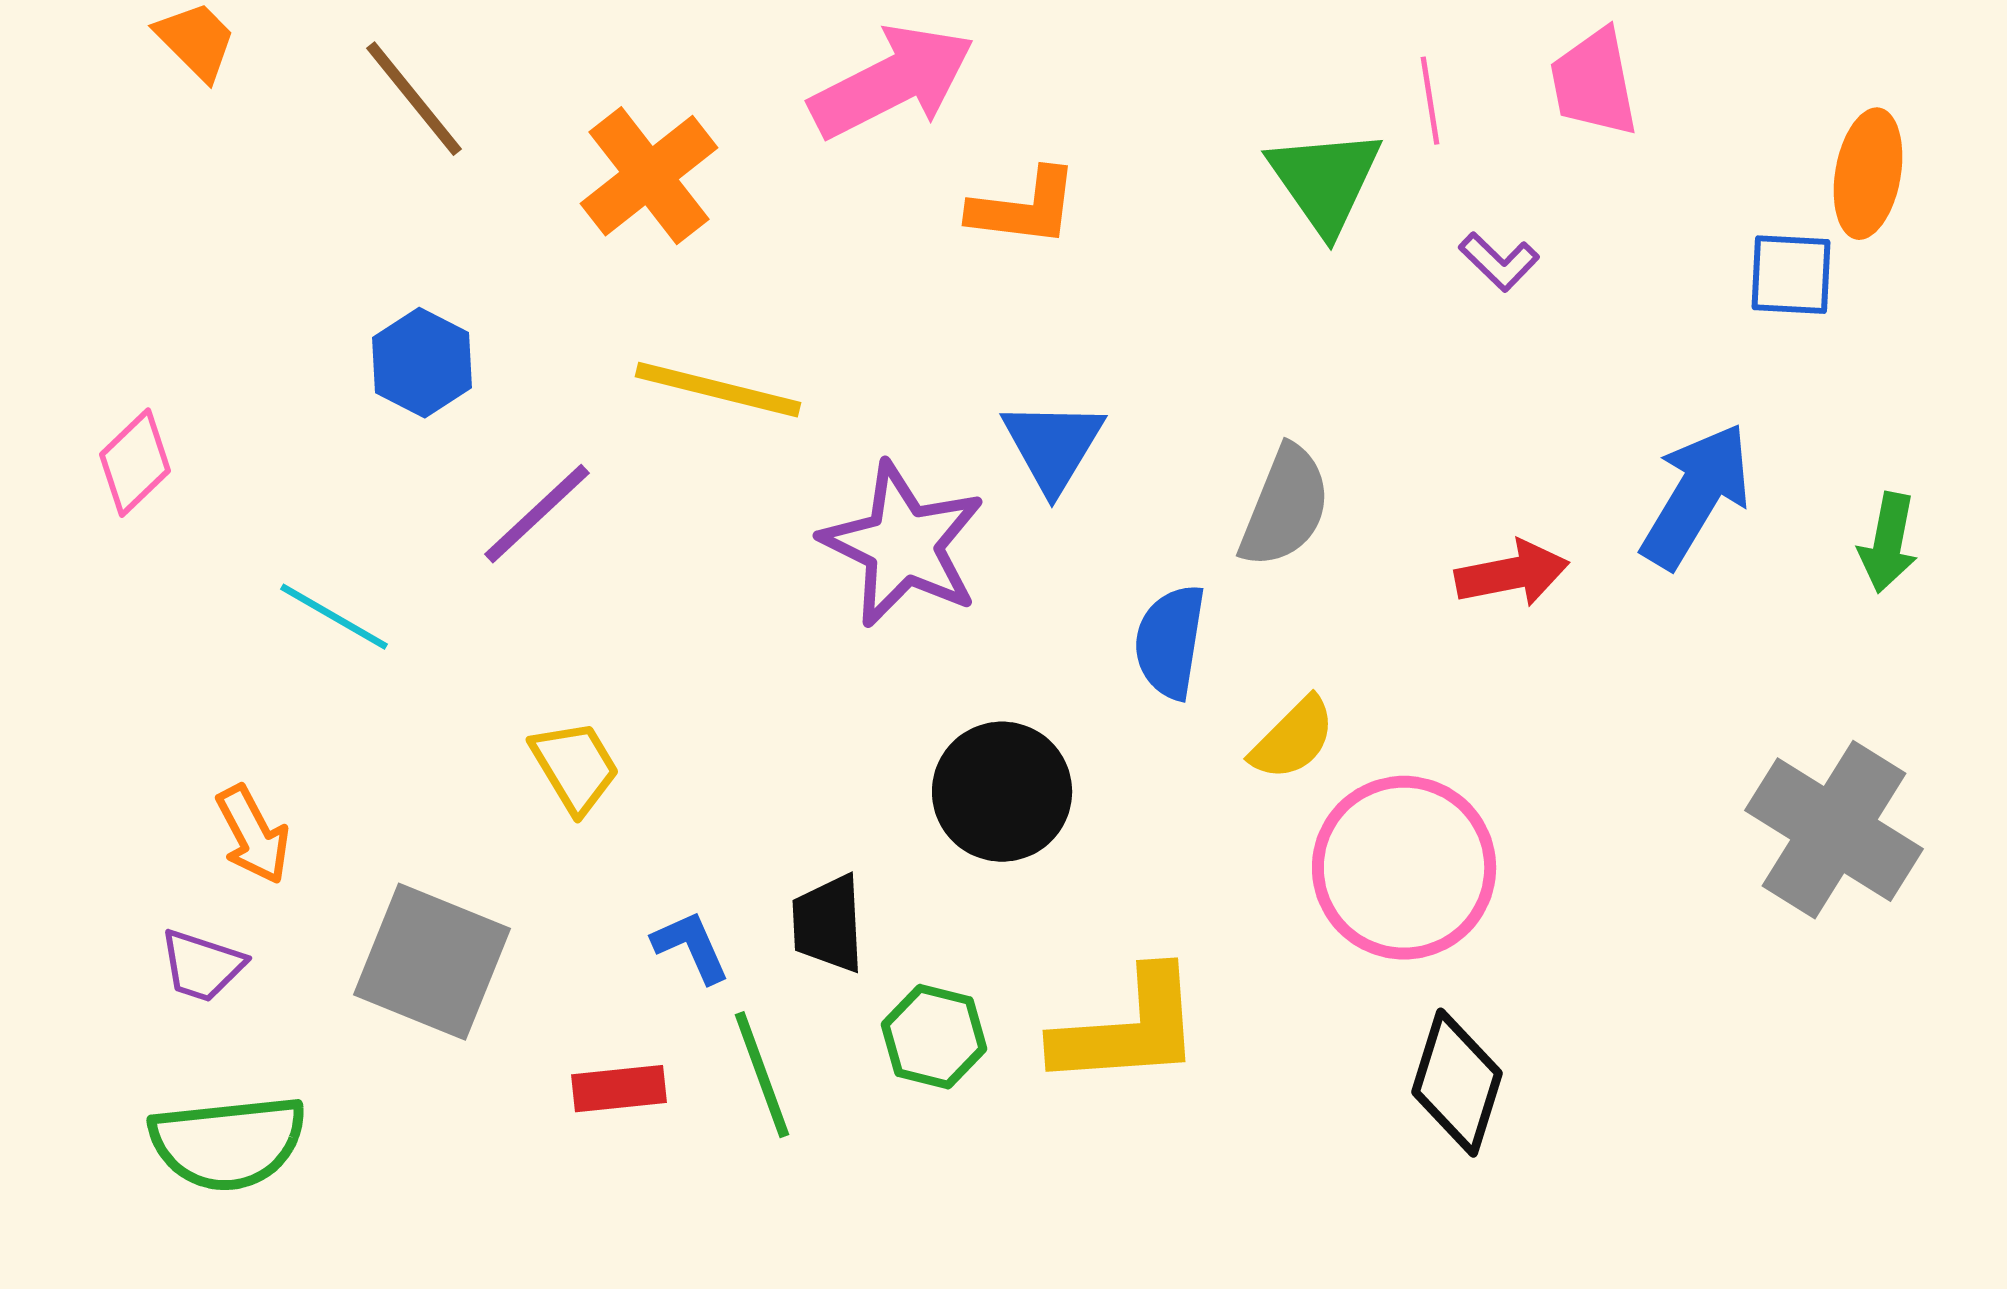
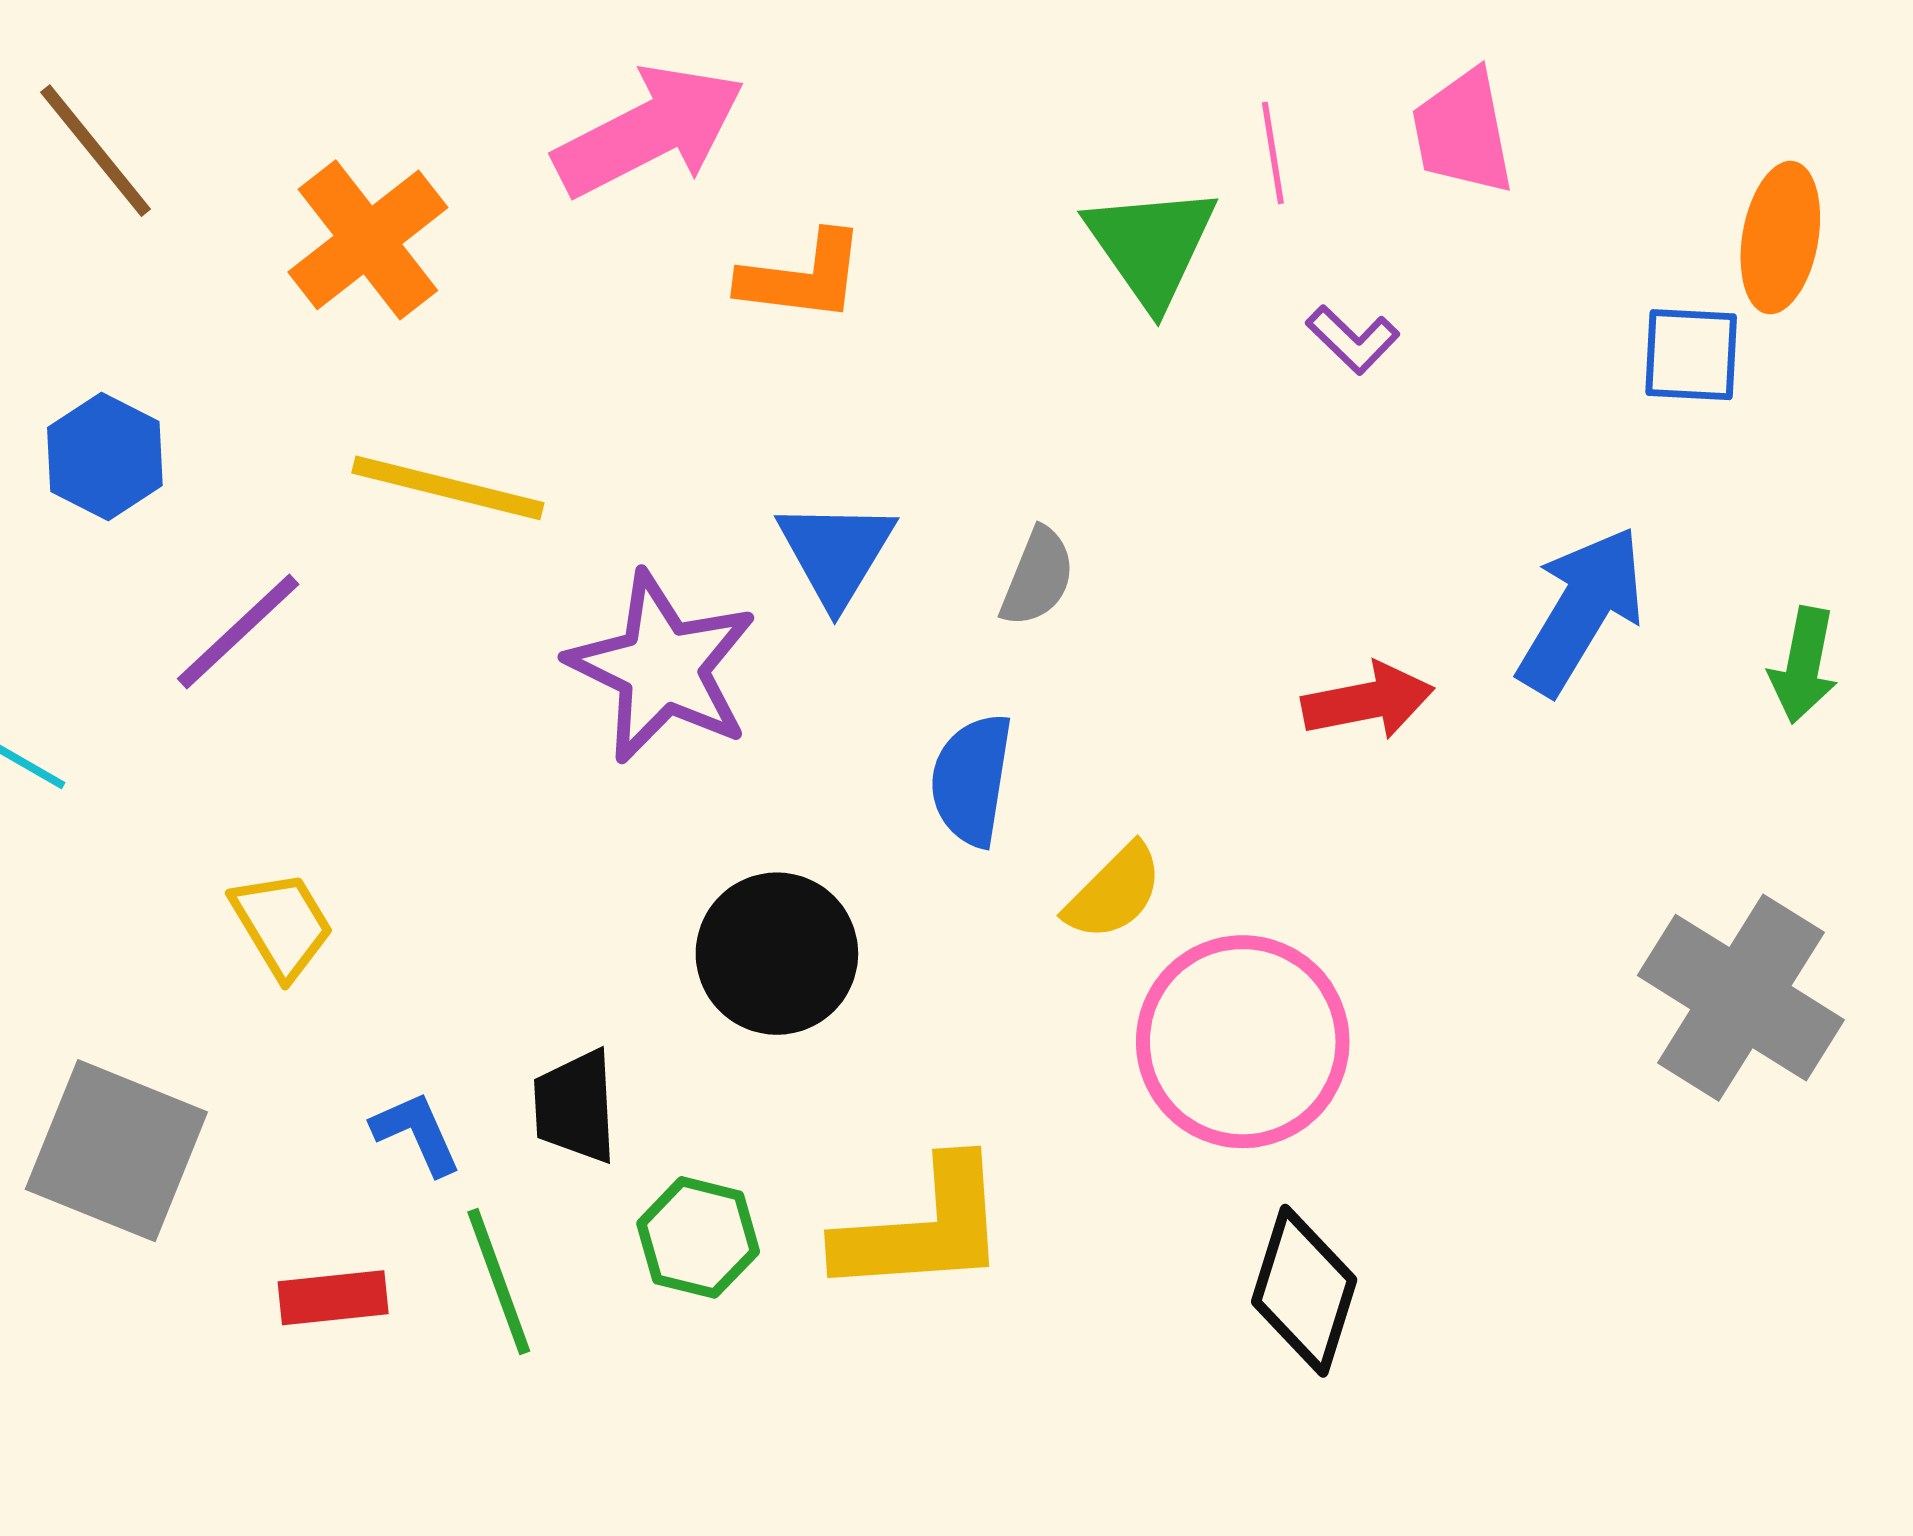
gray semicircle: (1285, 507) -> (1038, 577), moved, size x0.7

